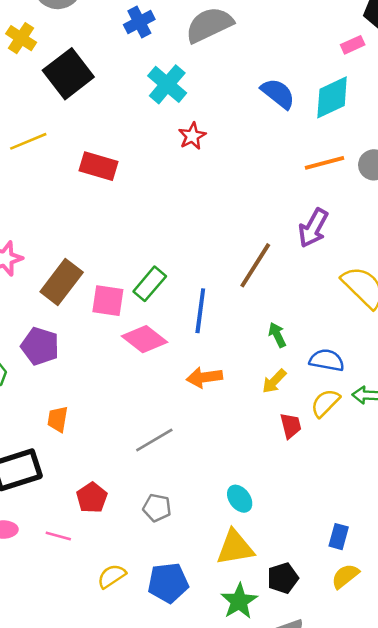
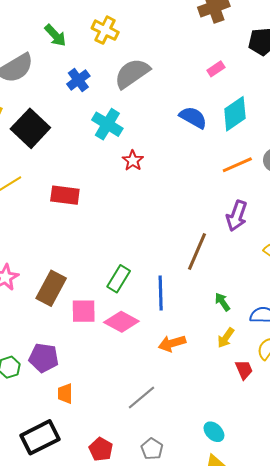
pink rectangle: (353, 45) -> (216, 69), moved
pink square: (108, 301) -> (84, 311), moved
purple pentagon: (40, 346) -> (44, 358), moved
gray pentagon: (157, 508) -> (152, 449), turned 30

